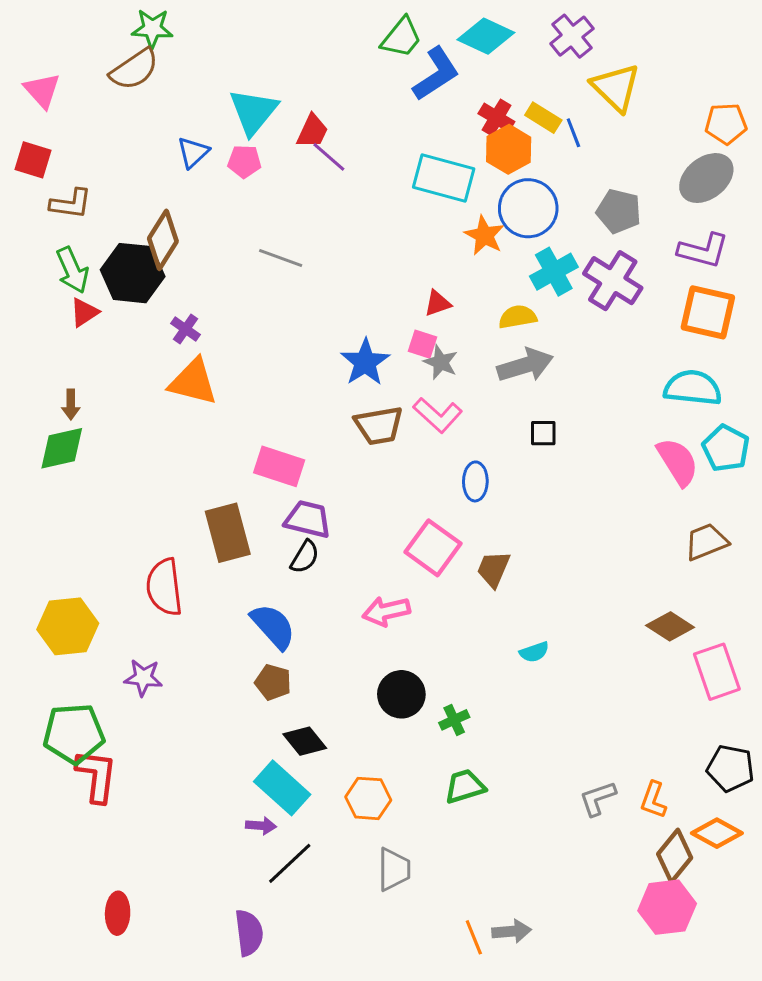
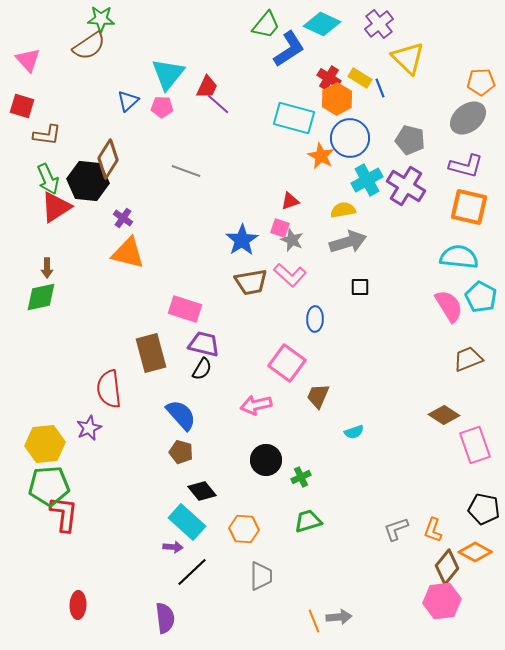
red triangle: (84, 312) -> (56, 207), size x1.6
brown trapezoid: (493, 569) -> (318, 396), moved
yellow hexagon: (68, 626) -> (45, 444), moved
purple star: (143, 678) -> (89, 428), moved, turned -30

